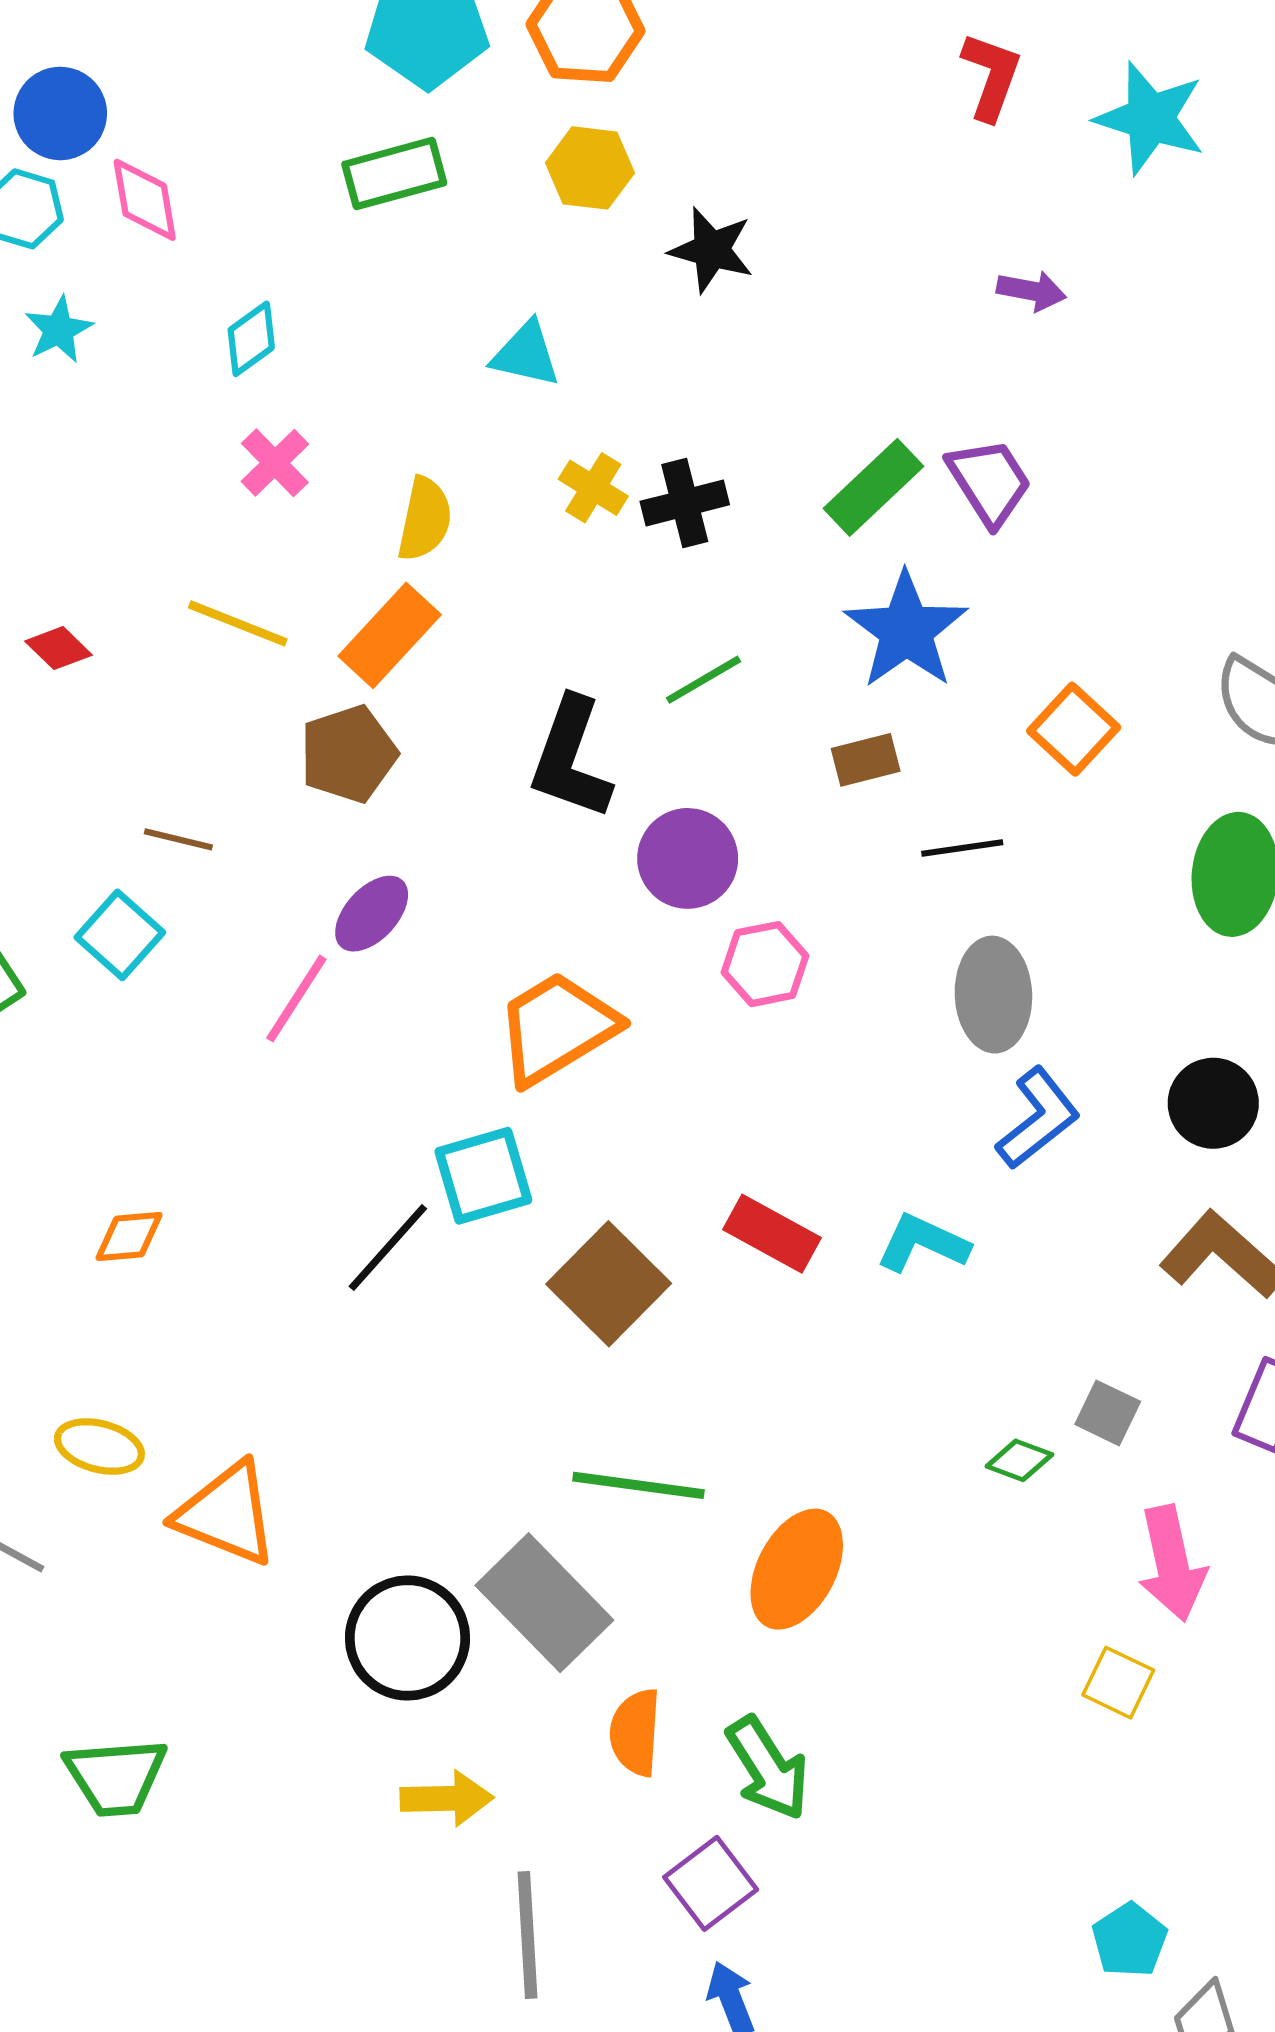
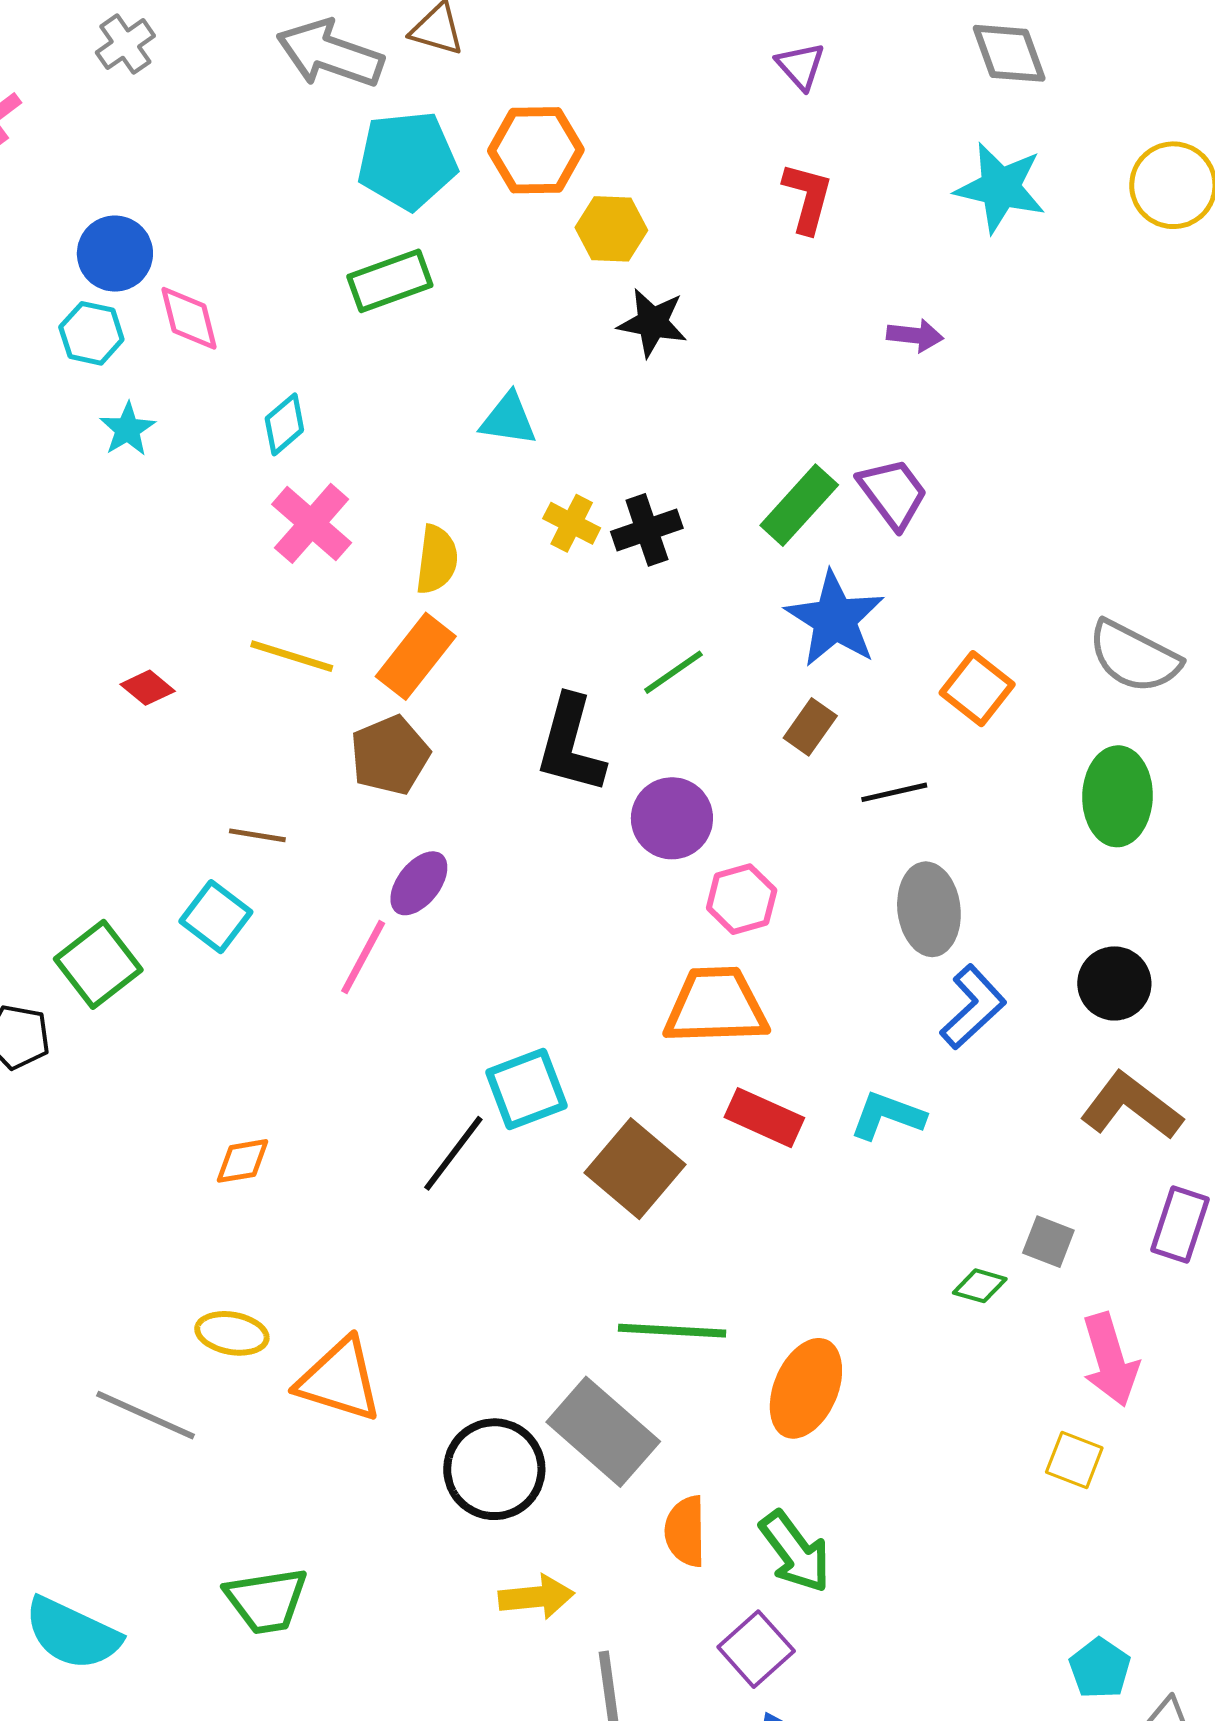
red L-shape: (991, 76) -> (808, 198), moved
yellow hexagon: (590, 168) -> (611, 229), moved
pink cross: (275, 463) -> (312, 523), size x1.4
brown rectangle: (866, 760) -> (810, 727), turned -36
orange trapezoid: (557, 1028) -> (716, 1006), moved, turned 34

